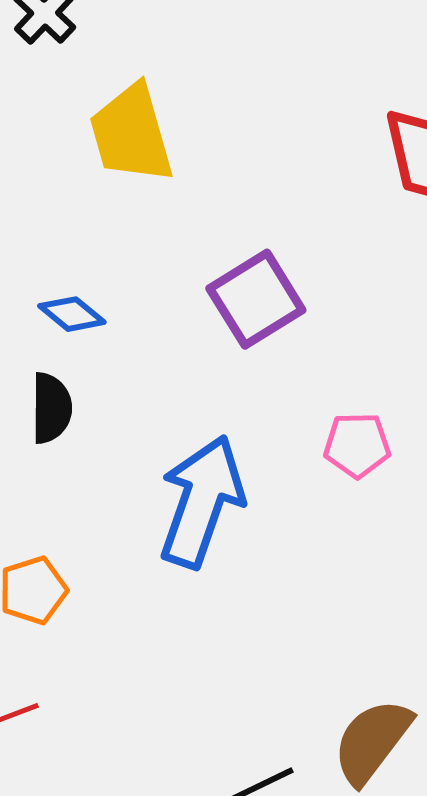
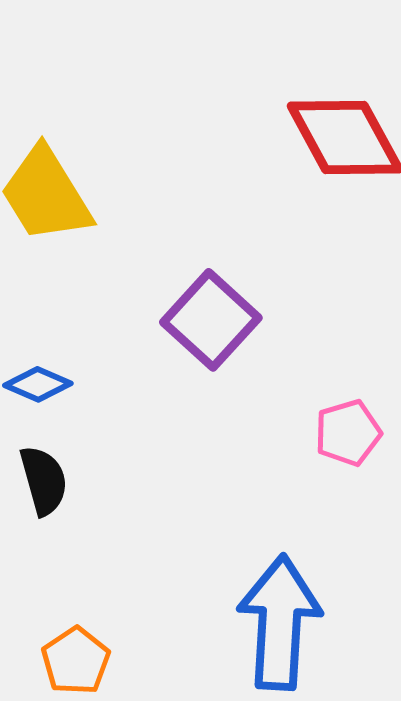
blue arrow: (202, 501) -> (279, 623), moved

